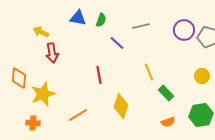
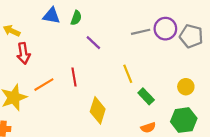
gray line: (141, 26) -> (141, 32), moved
yellow circle: (202, 76) -> (186, 87), moved
orange line: (78, 115) -> (44, 85), moved

